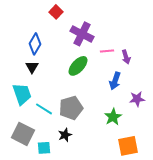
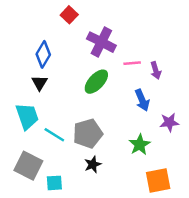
blue arrow: (115, 81) -> (142, 100), turned -42
black star: (65, 135) -> (93, 164), moved

